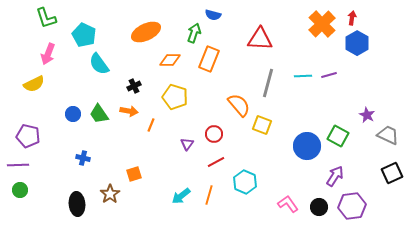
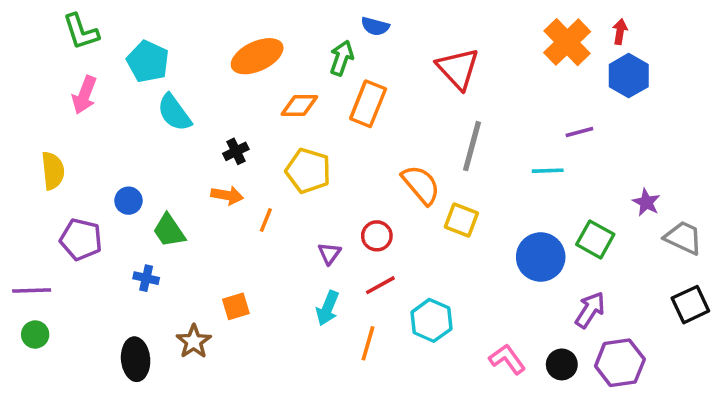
red triangle: (260, 39) -> (458, 69), turned 44
cyan line: (303, 76) -> (548, 171), moved
yellow semicircle: (34, 84) -> (53, 171), moved, turned -70
green trapezoid: (99, 114) -> (169, 231), moved
purple pentagon: (28, 136) -> (81, 239), moved
cyan arrow: (181, 196) -> (328, 308), moved, turned -30

